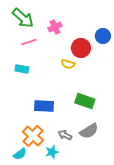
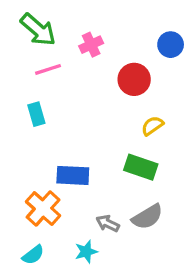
blue circle: (103, 36) -> (171, 45), moved
yellow semicircle: (68, 64) -> (152, 126), moved, turned 128
cyan rectangle: (22, 69) -> (36, 114), turned 64
orange cross: (33, 136) -> (43, 209), moved

